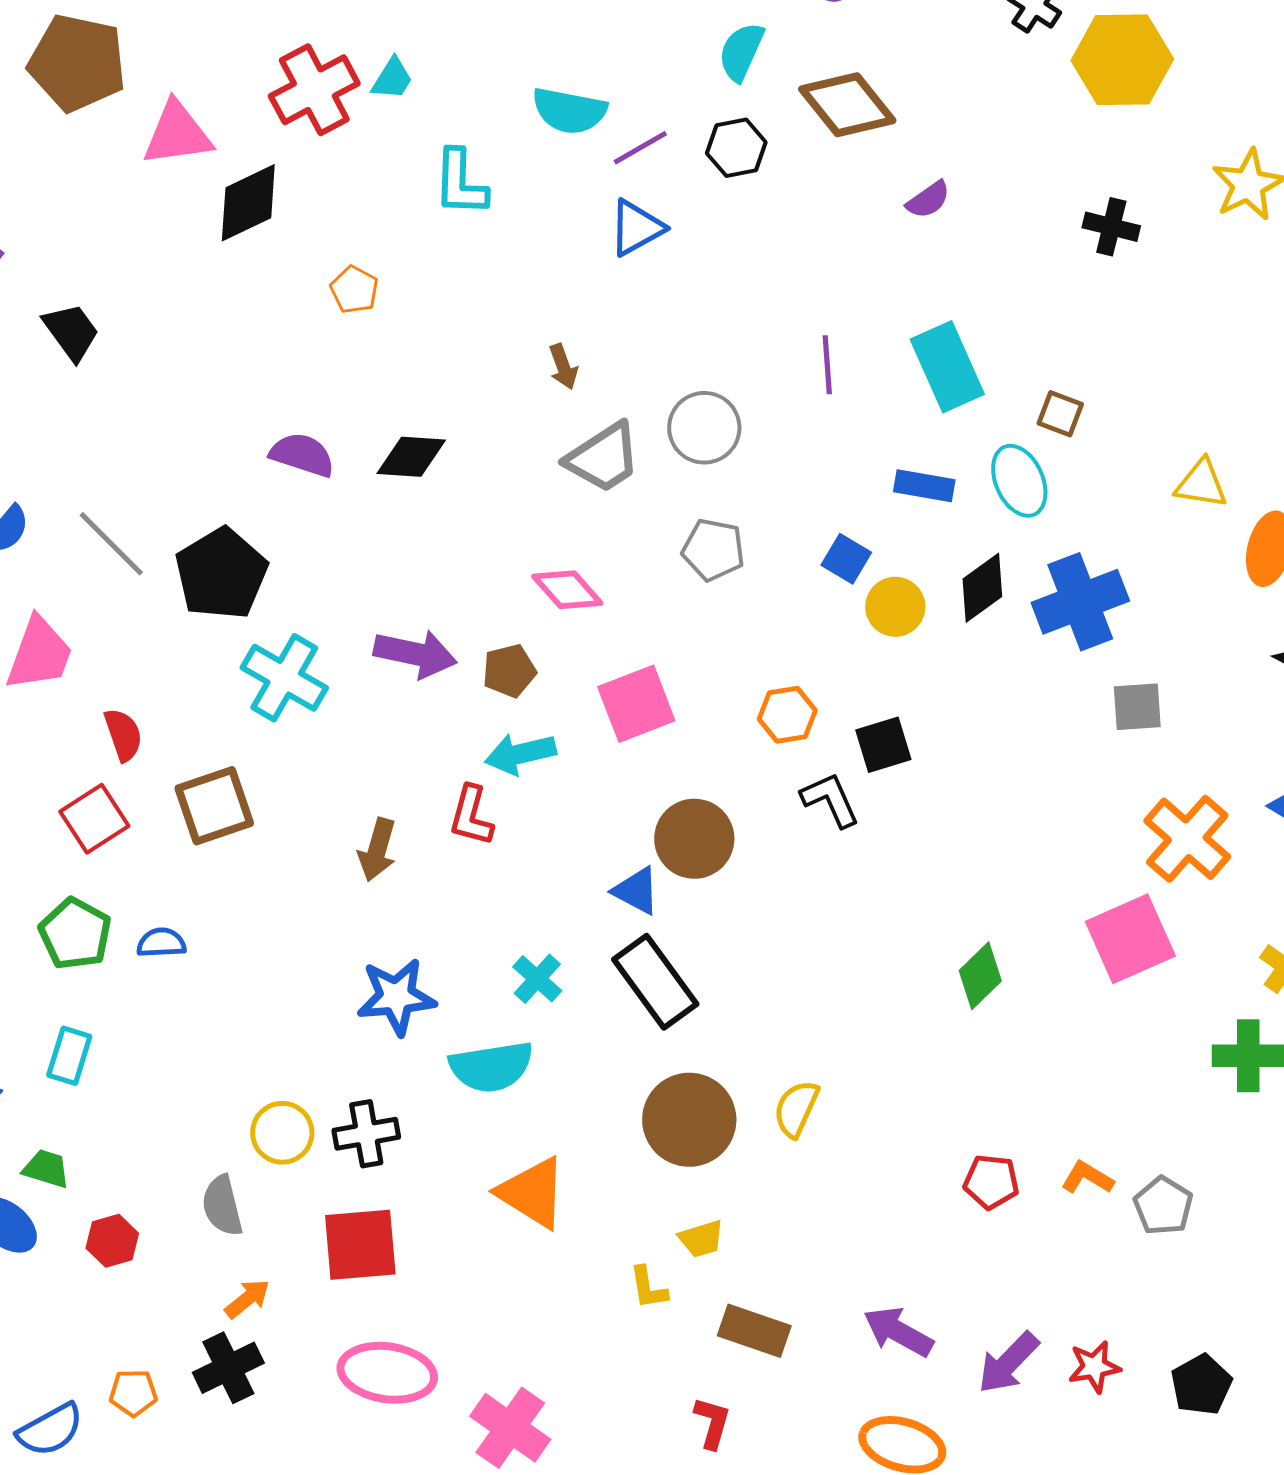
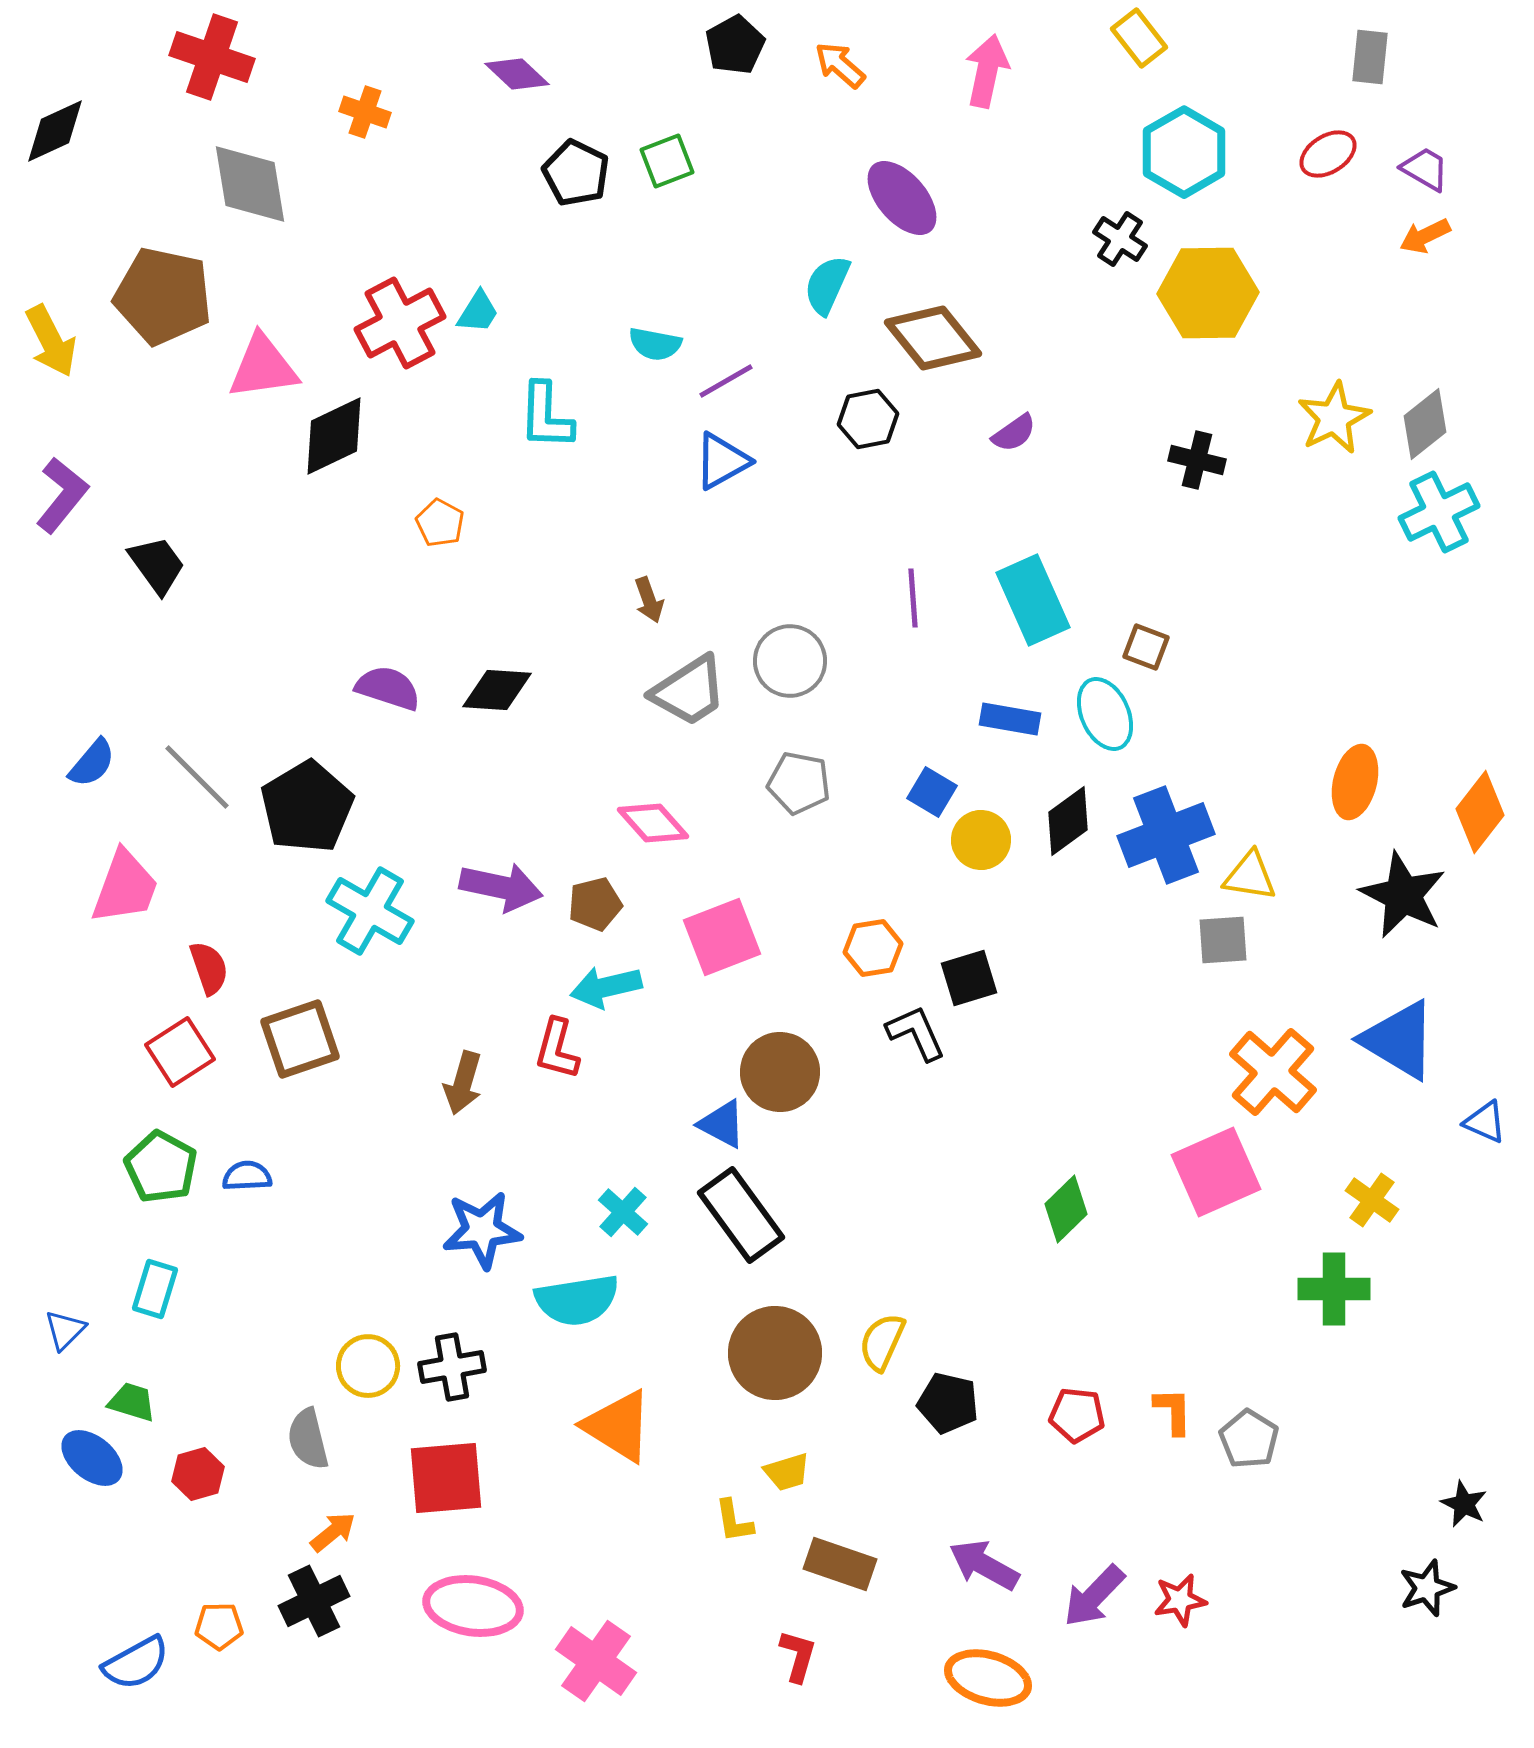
cyan semicircle: (569, 111) -> (655, 344), size x0.7
black hexagon: (736, 148) -> (868, 419), moved
yellow triangle: (1201, 484) -> (1250, 876), moved
orange L-shape: (1087, 1178) -> (1173, 1411), turned 58
black pentagon: (1201, 1385) -> (948, 1403), moved, turned -30

